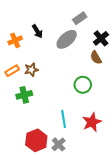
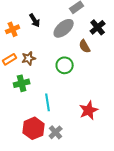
brown semicircle: (96, 58) -> (85, 46), moved
green circle: (83, 85) -> (65, 65), moved
cyan line: (64, 119) -> (48, 102), moved

